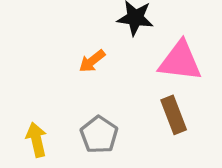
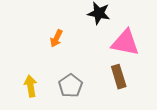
orange arrow: (92, 61) -> (56, 38), moved, turned -30

